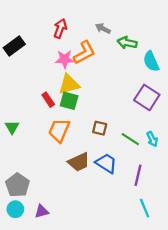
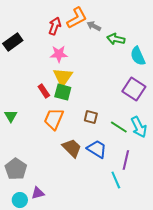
orange L-shape: (84, 53) -> (77, 18), moved
yellow triangle: (69, 84) -> (63, 77), turned -40
cyan arrow: (152, 139) -> (139, 127), size x1.5
brown trapezoid: (79, 162) -> (72, 148), turned -110
cyan line: (145, 208) -> (116, 180), moved
cyan circle: (15, 209) -> (20, 200), moved

